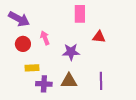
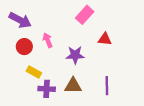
pink rectangle: (80, 14) -> (85, 15), turned 42
yellow rectangle: (32, 68) -> (34, 72), turned 32

